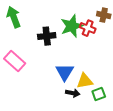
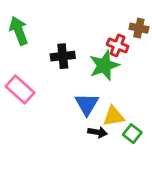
green star: (72, 26) -> (104, 65), moved
green square: (99, 94) -> (132, 134), turned -32

